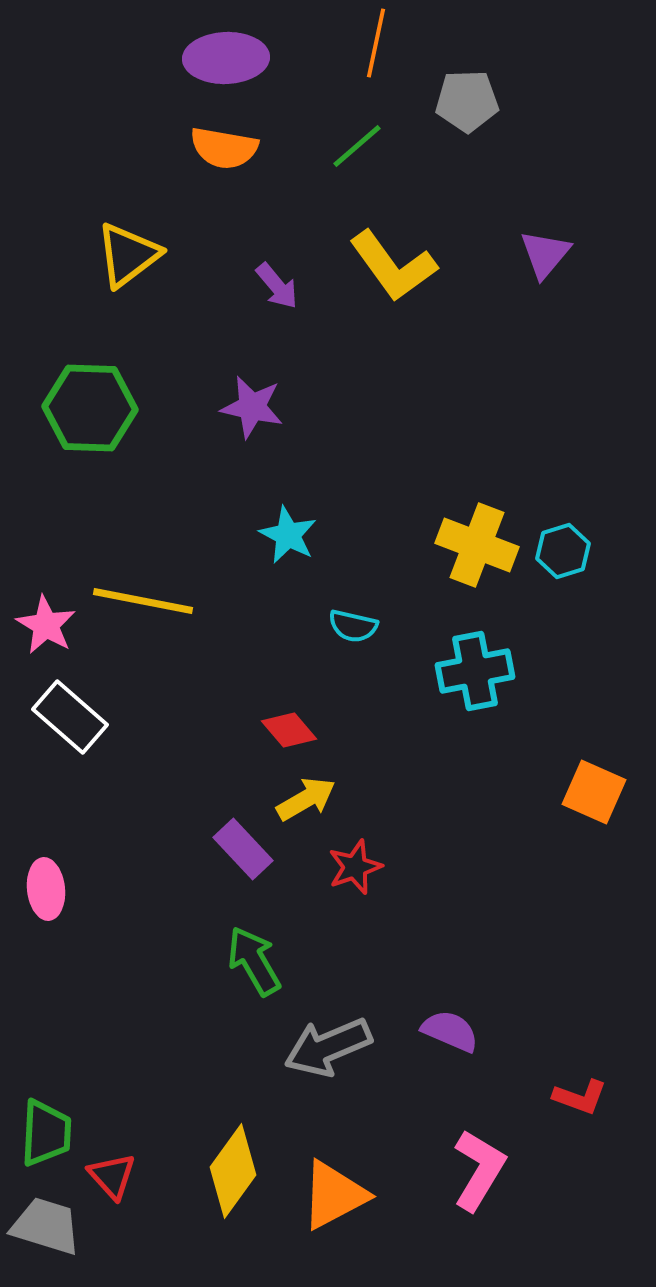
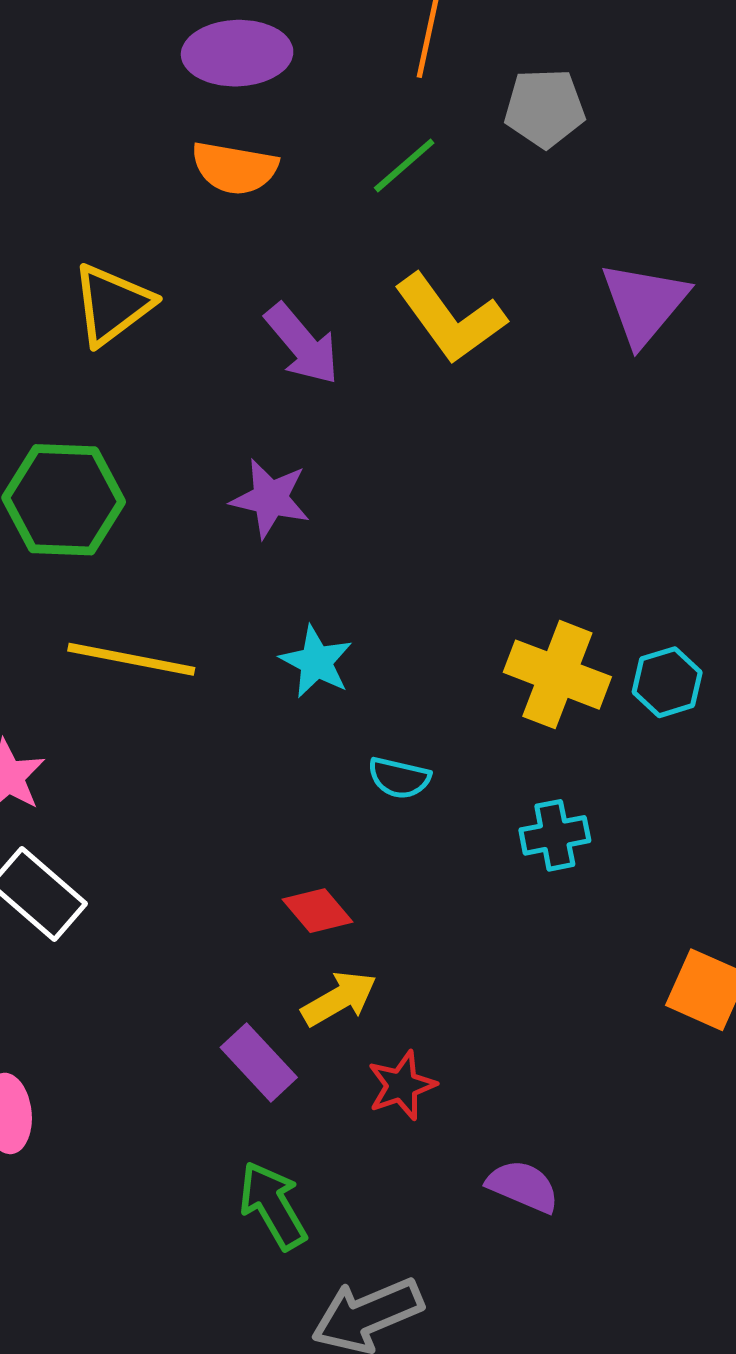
purple triangle: (545, 254) -> (644, 303), size x1.4
purple arrow: (277, 286) -> (302, 344), size x1.4
yellow line: (143, 601) -> (131, 659), moved
cyan cross: (475, 671) -> (555, 835), size x0.7
purple semicircle: (450, 1031) -> (523, 1186), moved

